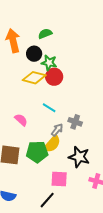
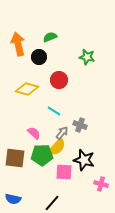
green star: (49, 63) -> (87, 57), moved
yellow diamond: (34, 78) -> (27, 89), moved
pink semicircle: (21, 120) -> (34, 133), moved
pink square: (59, 179) -> (64, 172), moved

